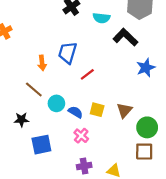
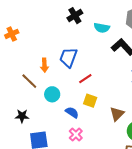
brown line: (34, 90) -> (29, 81), moved
cyan circle: (56, 103) -> (52, 94), moved
yellow square: (97, 110) -> (90, 101), moved

